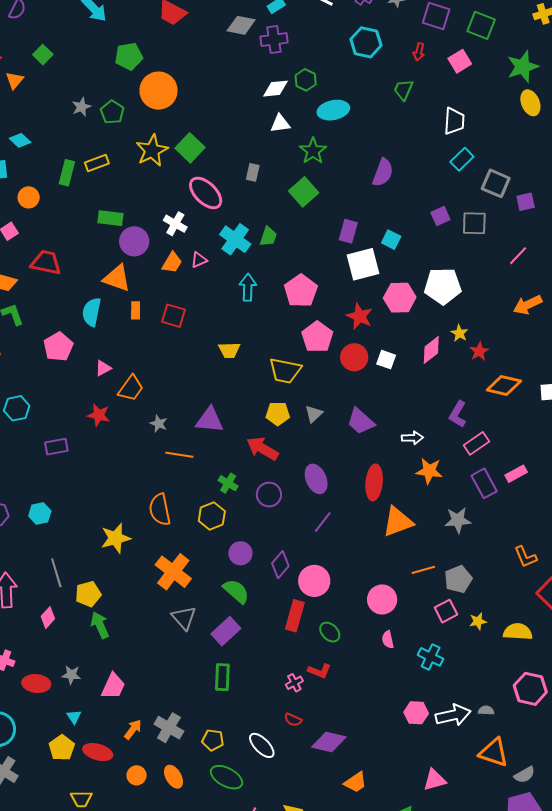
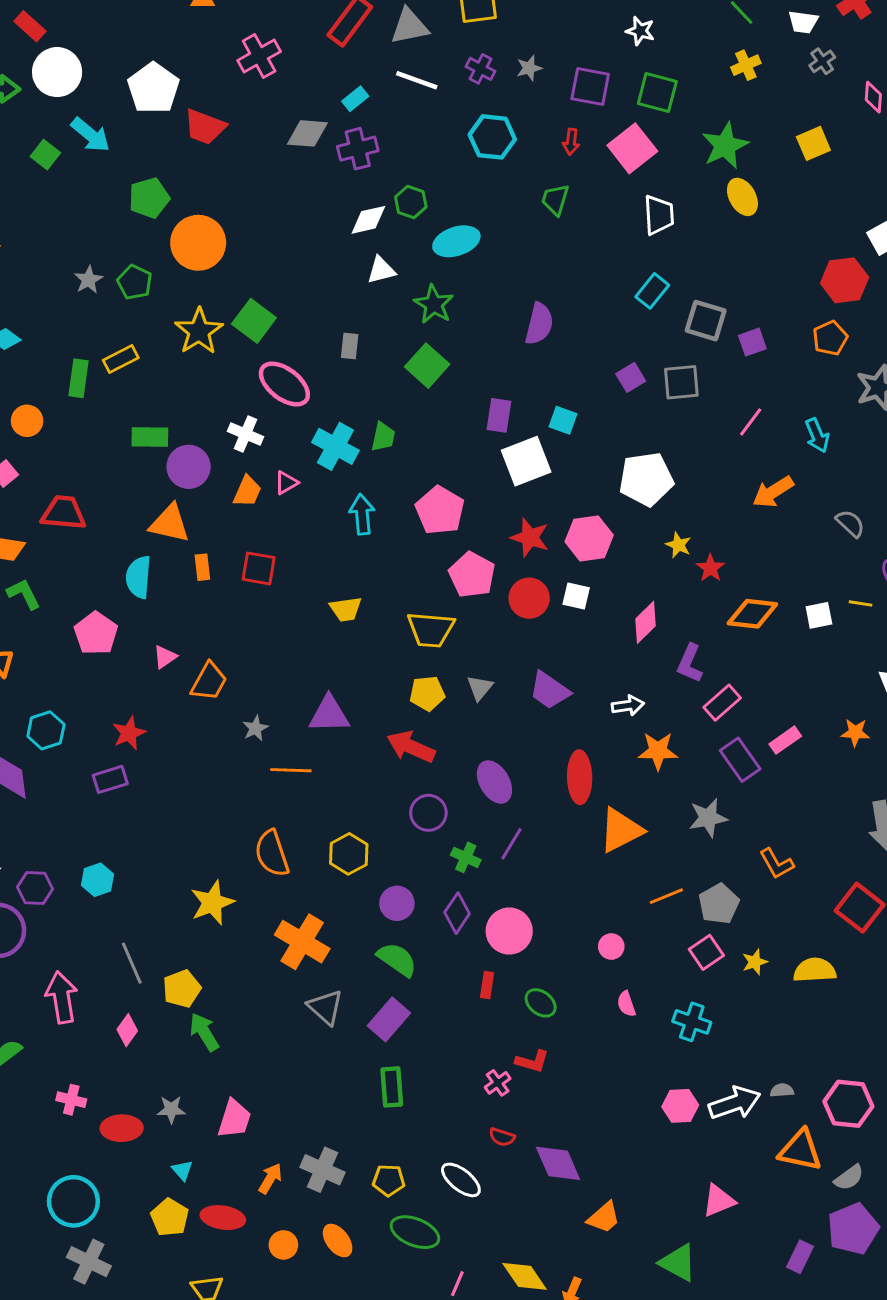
green square: (43, 55) -> (45, 155), moved
pink square: (460, 61) -> (632, 148), size x1.4
white trapezoid: (454, 121) -> (659, 215), moved
pink hexagon: (400, 298) -> (589, 538), moved
pink diamond: (431, 350) -> (645, 622), moved
red star: (99, 415) -> (129, 733), moved, turned -30
gray star: (159, 424) -> (255, 728), turned 30
green cross: (228, 483) -> (466, 857), moved
orange L-shape: (525, 557) -> (776, 864), moved
pink circle: (382, 600) -> (611, 946), size x0.6
red rectangle: (295, 616) -> (487, 985), size x0.6
pink hexagon: (530, 689) -> (848, 1104), moved
purple diamond: (329, 742) -> (558, 1163), turned 60

